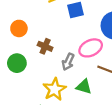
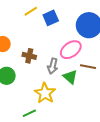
green triangle: (84, 87) -> (70, 77), moved, turned 35

